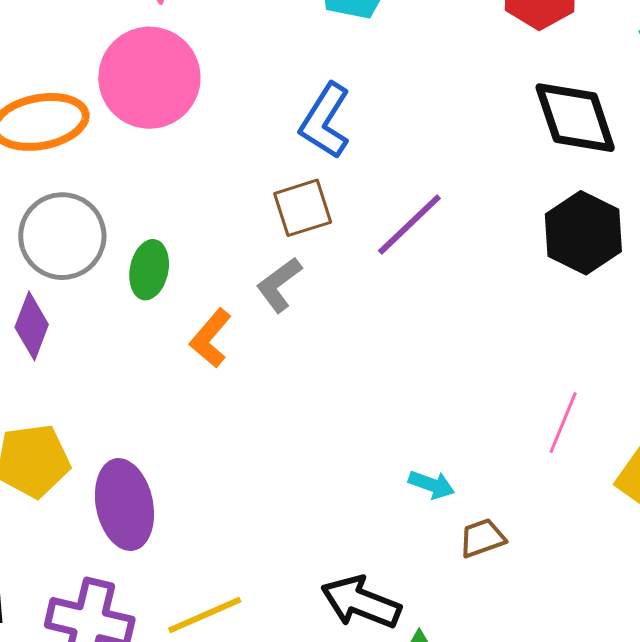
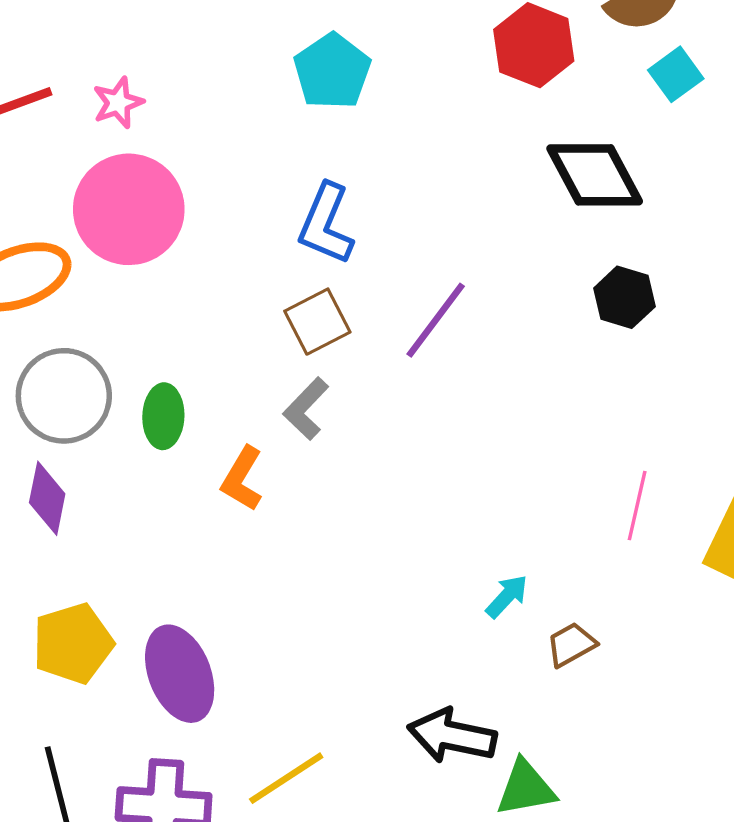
black hexagon: (583, 233) -> (624, 297), size x0.7
cyan arrow: (432, 485) -> (507, 596), turned -57

